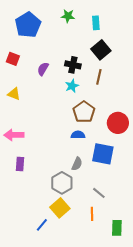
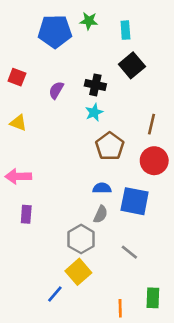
blue pentagon: (28, 25) -> (55, 31), moved, turned 30
brown line: (99, 77) -> (152, 124), moved
blue semicircle: (78, 135) -> (102, 188), moved
orange line: (92, 214) -> (120, 308), moved

